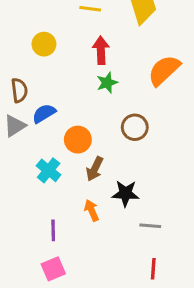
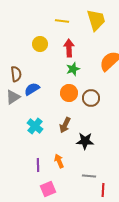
yellow circle: (44, 44) -> (40, 44), moved
orange circle: (78, 140) -> (69, 93), moved
orange arrow: (92, 210) -> (59, 161), moved
gray line: (150, 226) -> (89, 176), moved
pink square: (53, 269) -> (48, 189), moved

